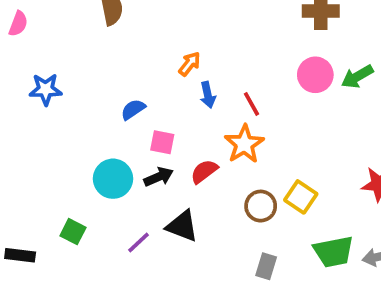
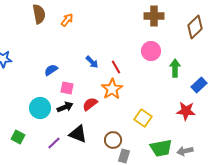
orange arrow: (190, 64) -> (67, 20), moved
green arrow: (357, 77) -> (175, 68), moved, turned 120
blue arrow: (208, 95) -> (92, 62), turned -32
brown circle: (261, 206) -> (113, 140), moved

